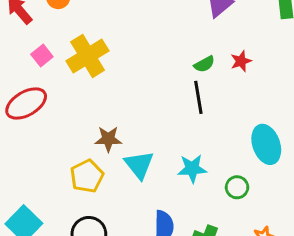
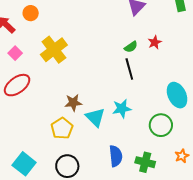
pink square: (42, 55) -> (15, 53), moved
cyan star: (192, 169) -> (122, 109), moved
green circle: (237, 187) -> (161, 125), size x1.5

